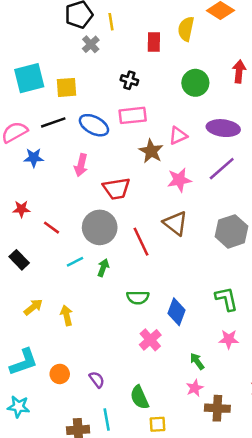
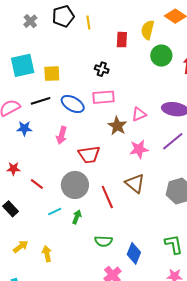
gray cross: (91, 44) -> (30, 21), moved
green circle: (195, 83) -> (161, 56), moved

